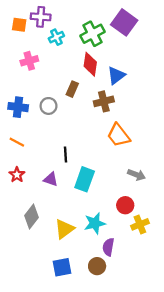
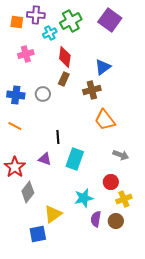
green cross: (93, 34) -> (71, 21), moved
red diamond: (90, 64) -> (65, 57), moved
red star: (17, 175) -> (15, 167), moved, size x1.5
yellow triangle: (64, 229) -> (53, 214), moved
brown circle: (97, 266) -> (116, 221), moved
blue square: (62, 267) -> (38, 234), moved

